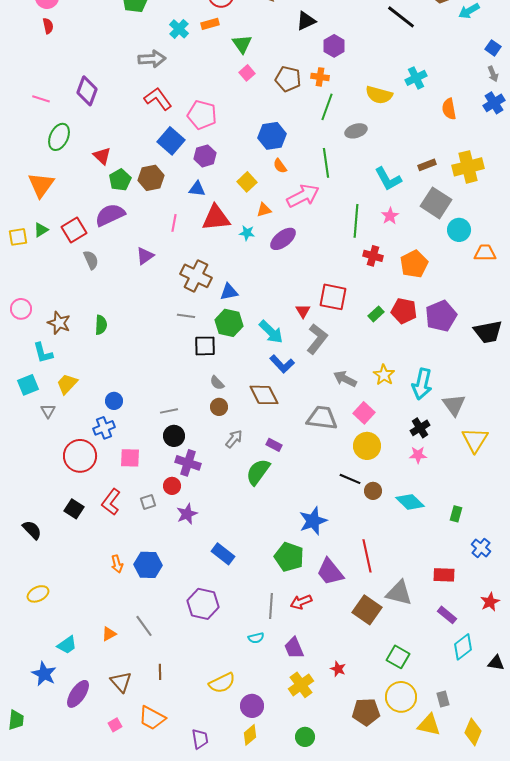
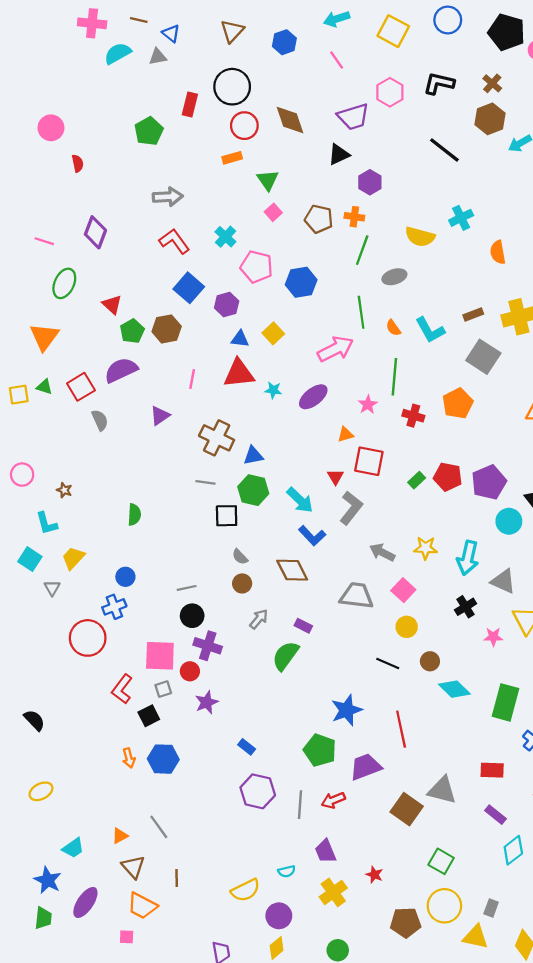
red semicircle: (48, 26) -> (78, 163), moved
cyan cross: (179, 29) -> (225, 237), moved
pink pentagon: (202, 115) -> (257, 267), moved
orange semicircle: (280, 166) -> (393, 328), moved
blue triangle: (197, 189) -> (240, 339), moved
orange triangle: (264, 210) -> (345, 435), moved
pink star: (390, 216) -> (368, 405), moved
green triangle: (41, 230) -> (44, 387), turned 49
cyan circle: (459, 230) -> (509, 521), moved
orange pentagon: (414, 264) -> (458, 403), moved
brown star: (59, 323) -> (64, 490), size x0.6
green semicircle: (101, 325) -> (134, 515), moved
yellow star: (384, 375) -> (426, 548), turned -30
cyan square: (28, 385) -> (30, 559), turned -35
gray triangle: (454, 405) -> (503, 581), turned -30
yellow circle: (367, 446) -> (407, 627), size x0.7
pink star: (418, 455) -> (493, 637), moved
pink square: (130, 458) -> (160, 656), moved, size x1.4
brown circle: (373, 491) -> (430, 661), moved
black square: (74, 509) -> (149, 716), moved, turned 30
green rectangle: (456, 514) -> (506, 702), size x2.0
blue rectangle: (223, 554) -> (247, 747), size x0.7
red line: (367, 556) -> (401, 729), moved
purple trapezoid: (330, 572) -> (366, 767), turned 108
purple hexagon: (203, 604) -> (258, 791), moved
cyan semicircle: (256, 638) -> (287, 871), moved
brown triangle: (121, 682) -> (133, 867), moved
gray rectangle: (443, 699) -> (491, 908), turned 35
orange trapezoid: (152, 718) -> (142, 906), moved
green trapezoid: (16, 720) -> (43, 918), moved
pink square: (115, 725) -> (127, 937), turned 32

